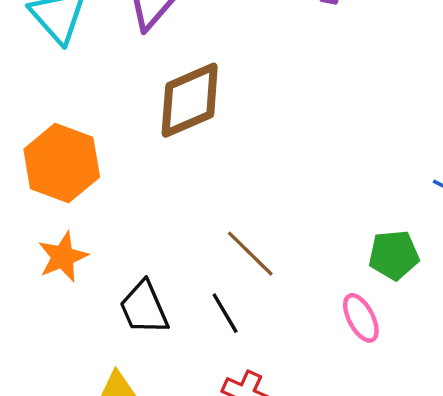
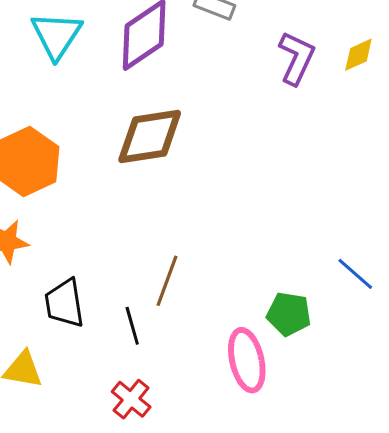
brown line: (250, 254) -> (167, 281), turned 51
pink ellipse: (361, 318) -> (247, 360), size x1.4

